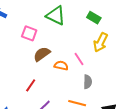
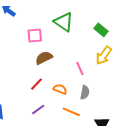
pink square: (29, 33) -> (35, 35), turned -35
orange semicircle: (61, 66) -> (60, 89), moved
red line: (31, 85) -> (36, 84), moved

